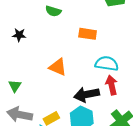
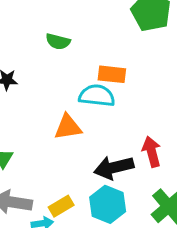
cyan semicircle: (107, 64) -> (97, 96), moved
orange triangle: (58, 67) -> (68, 127), turned -30

